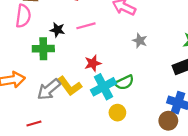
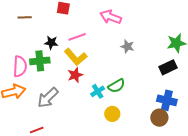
pink semicircle: (23, 16) -> (20, 66), moved
red star: (93, 63) -> (75, 75), moved
yellow L-shape: (70, 86) -> (76, 57), moved
cyan cross: (104, 87) -> (98, 91), size x0.6

